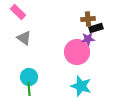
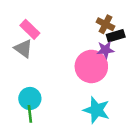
pink rectangle: (18, 12) -> (30, 29), moved
brown cross: (88, 19) -> (105, 24), turned 32

